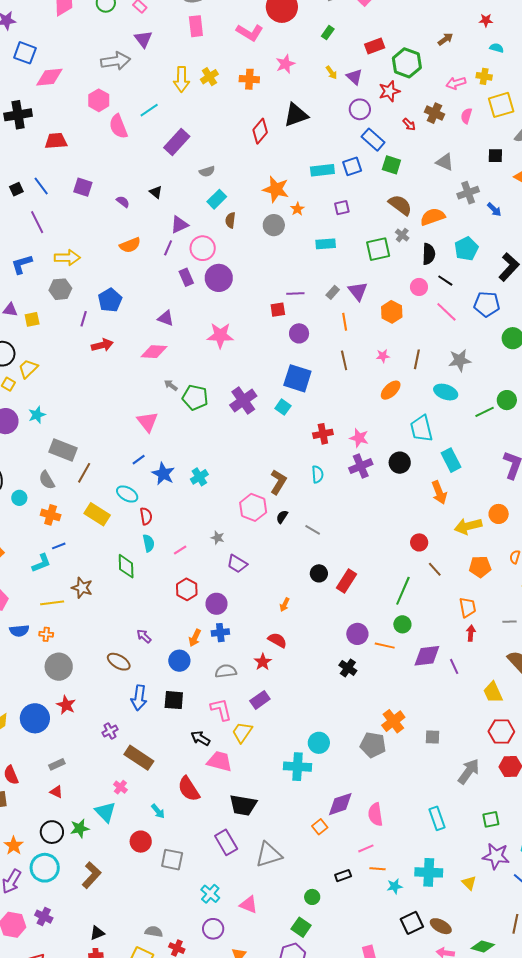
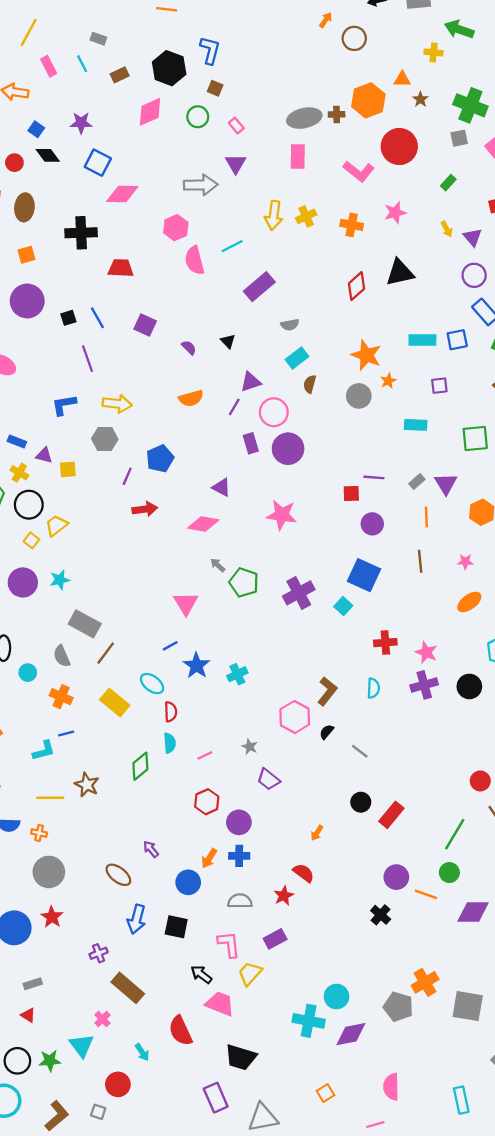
green diamond: (126, 566) -> (140, 766), turned 45
gray square: (432, 737) -> (468, 1006), size x1.8
purple diamond: (340, 804) -> (351, 1034), moved
gray square: (172, 860) -> (98, 1112), moved, size x0.6

